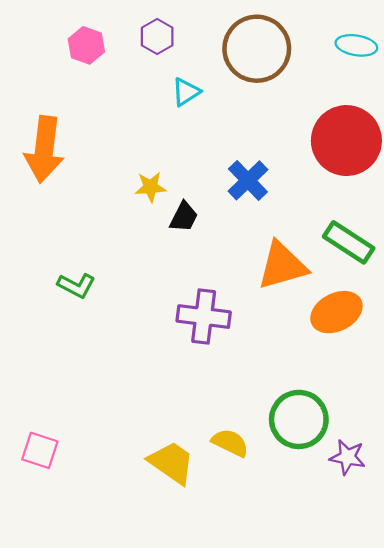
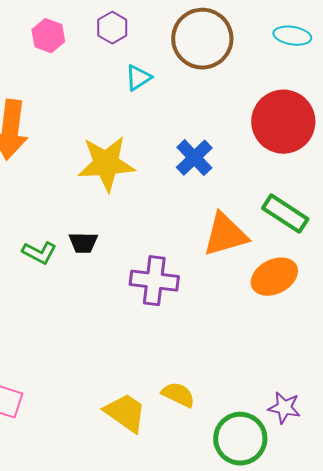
yellow star: (151, 187) -> (106, 164), size x2.0
black trapezoid: (184, 217) -> (83, 243), moved, turned 64
green circle: (299, 419) -> (240, 439), moved

